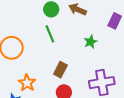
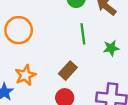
green line: (50, 34) -> (83, 34), moved

